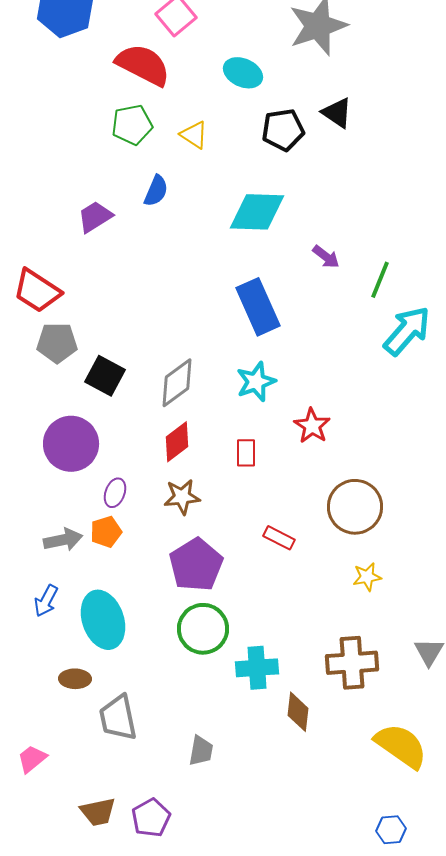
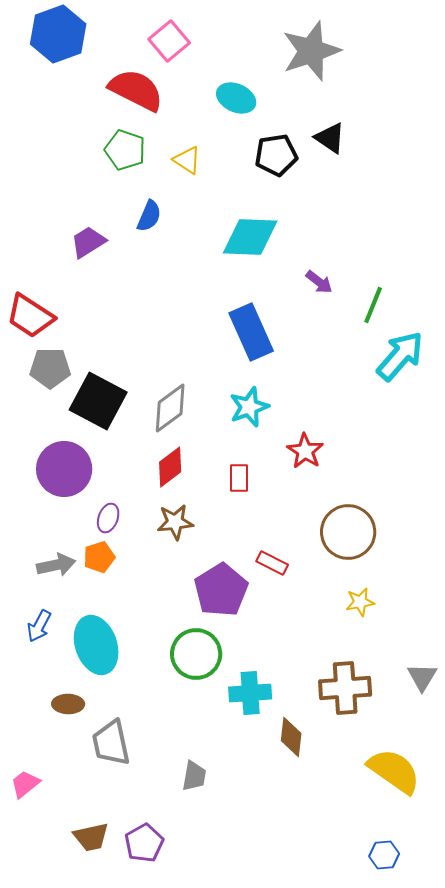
green pentagon: (132, 125) -> (125, 150), turned 30
black square: (105, 376) -> (98, 401), size x1.4
purple pentagon: (196, 565) -> (221, 590), moved

